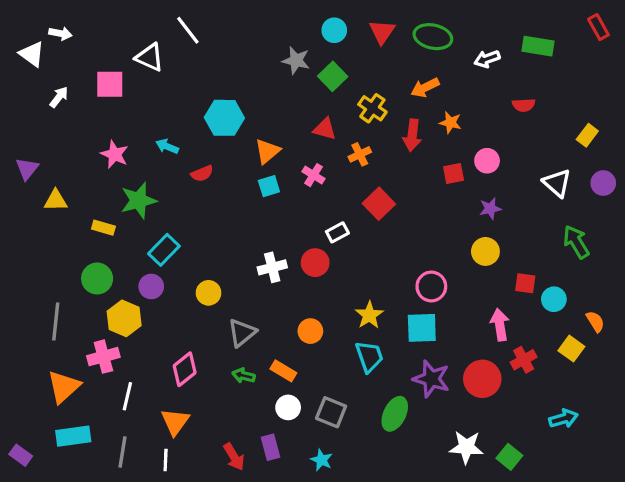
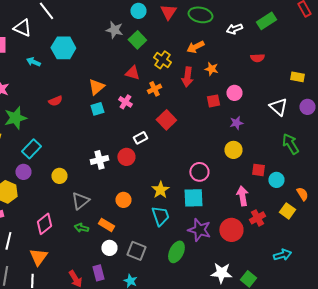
green rectangle: (538, 46) -> (266, 21), turned -42
cyan hexagon: (224, 118) -> (63, 48), moved
yellow rectangle: (587, 135) -> (297, 77), turned 64
cyan arrow: (167, 146) -> (33, 62), moved

